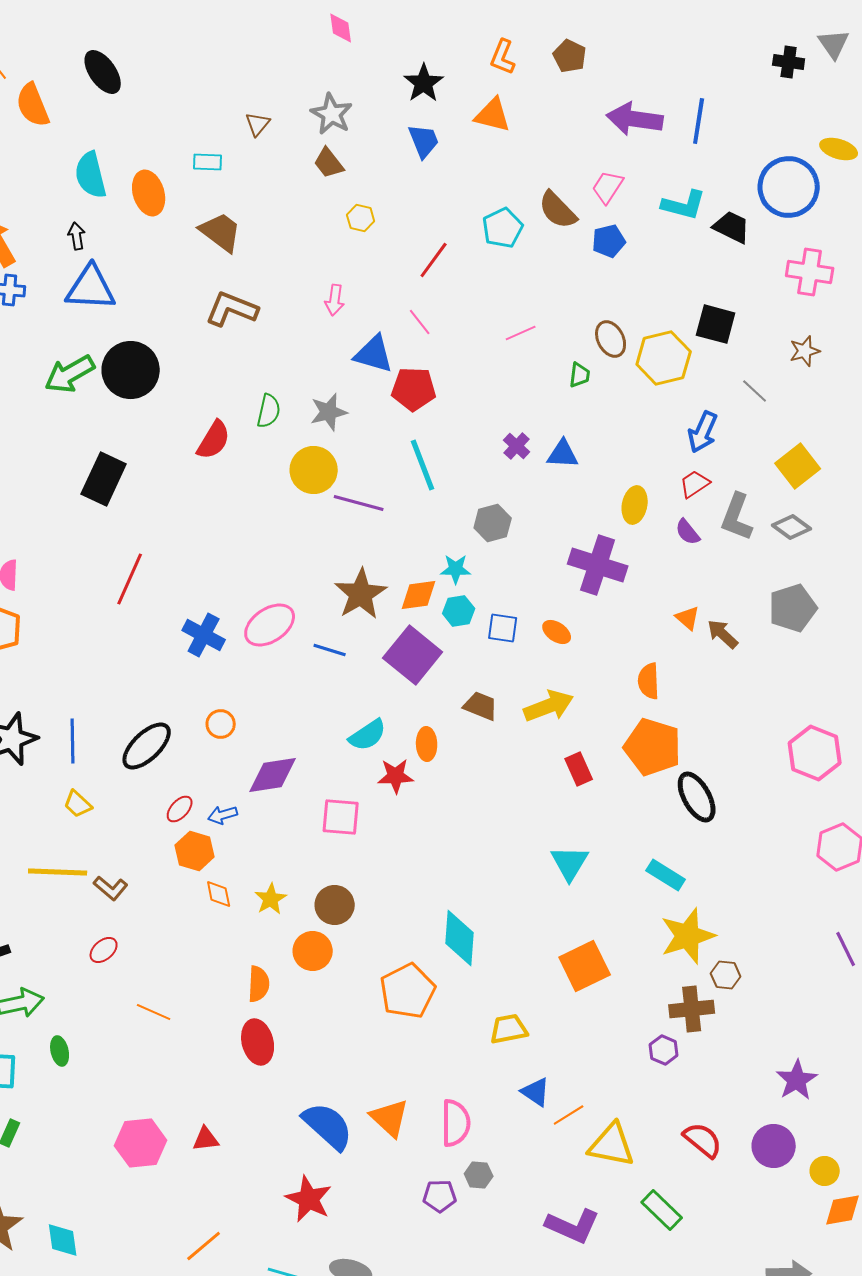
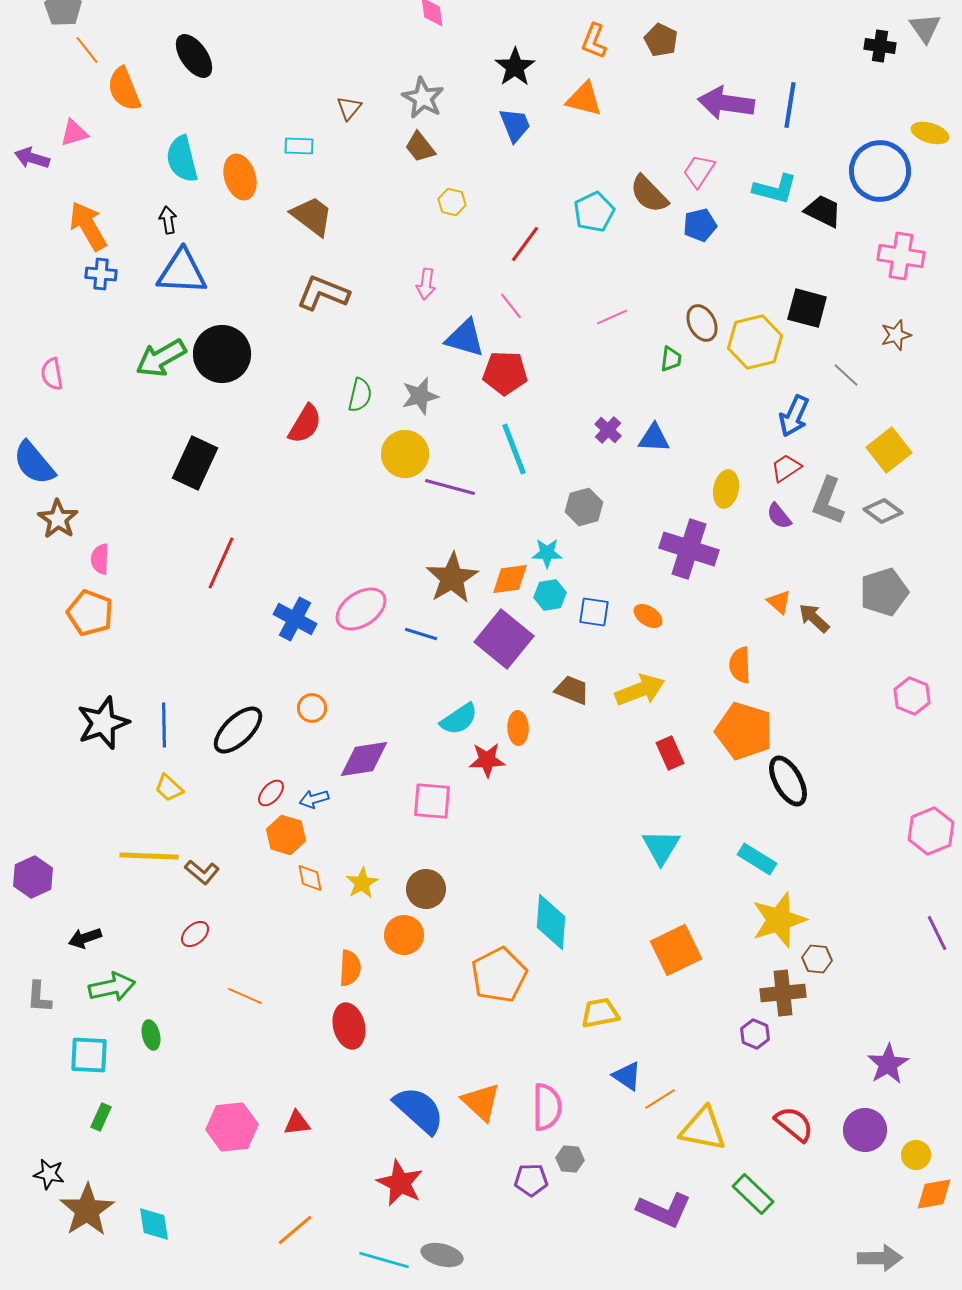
pink hexagon: (815, 753) -> (912, 696), moved, size x0.7

